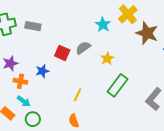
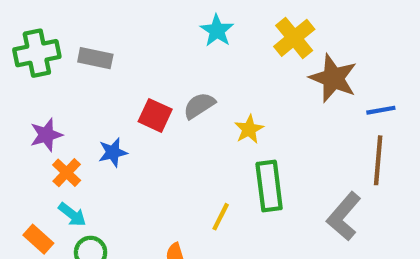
cyan star: (103, 25) -> (217, 31), moved
orange cross: (20, 81) -> (67, 173), turned 32
green rectangle: (117, 85) -> (269, 186), turned -45
yellow line: (78, 95) -> (221, 217), moved

